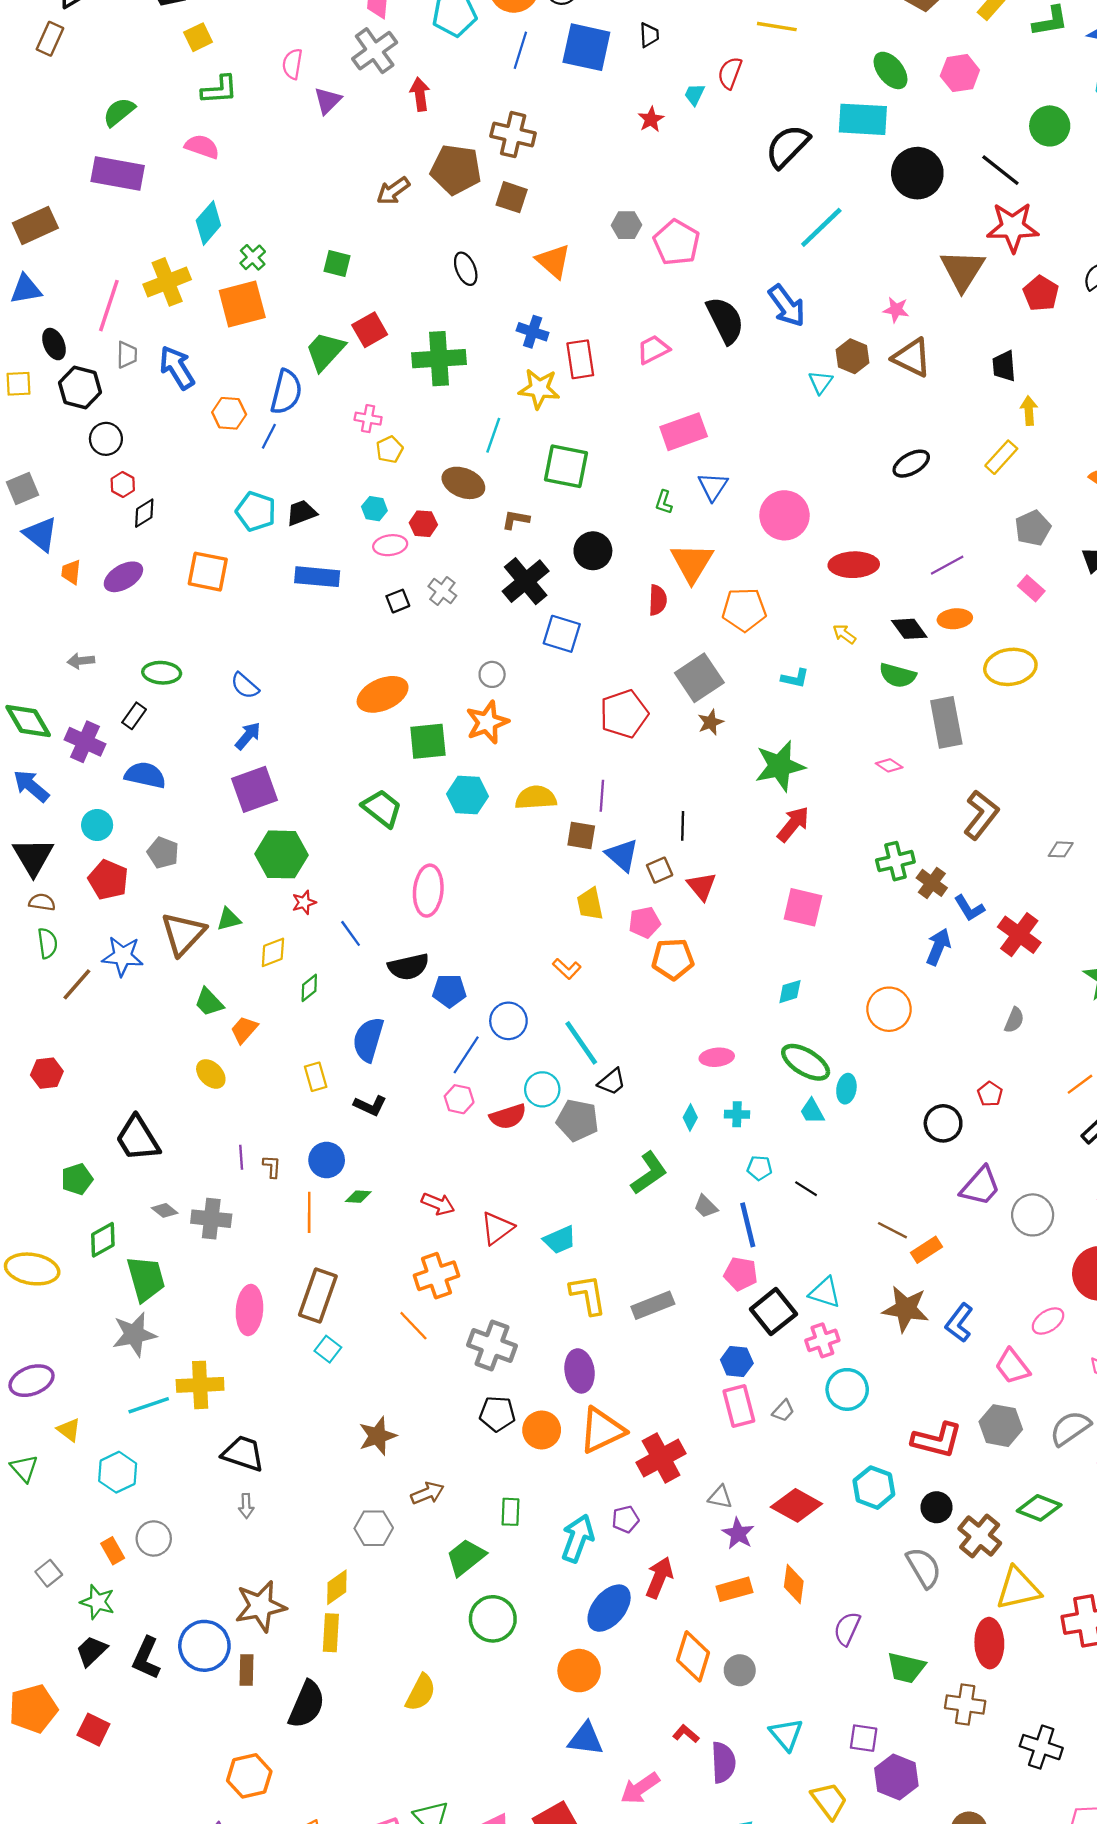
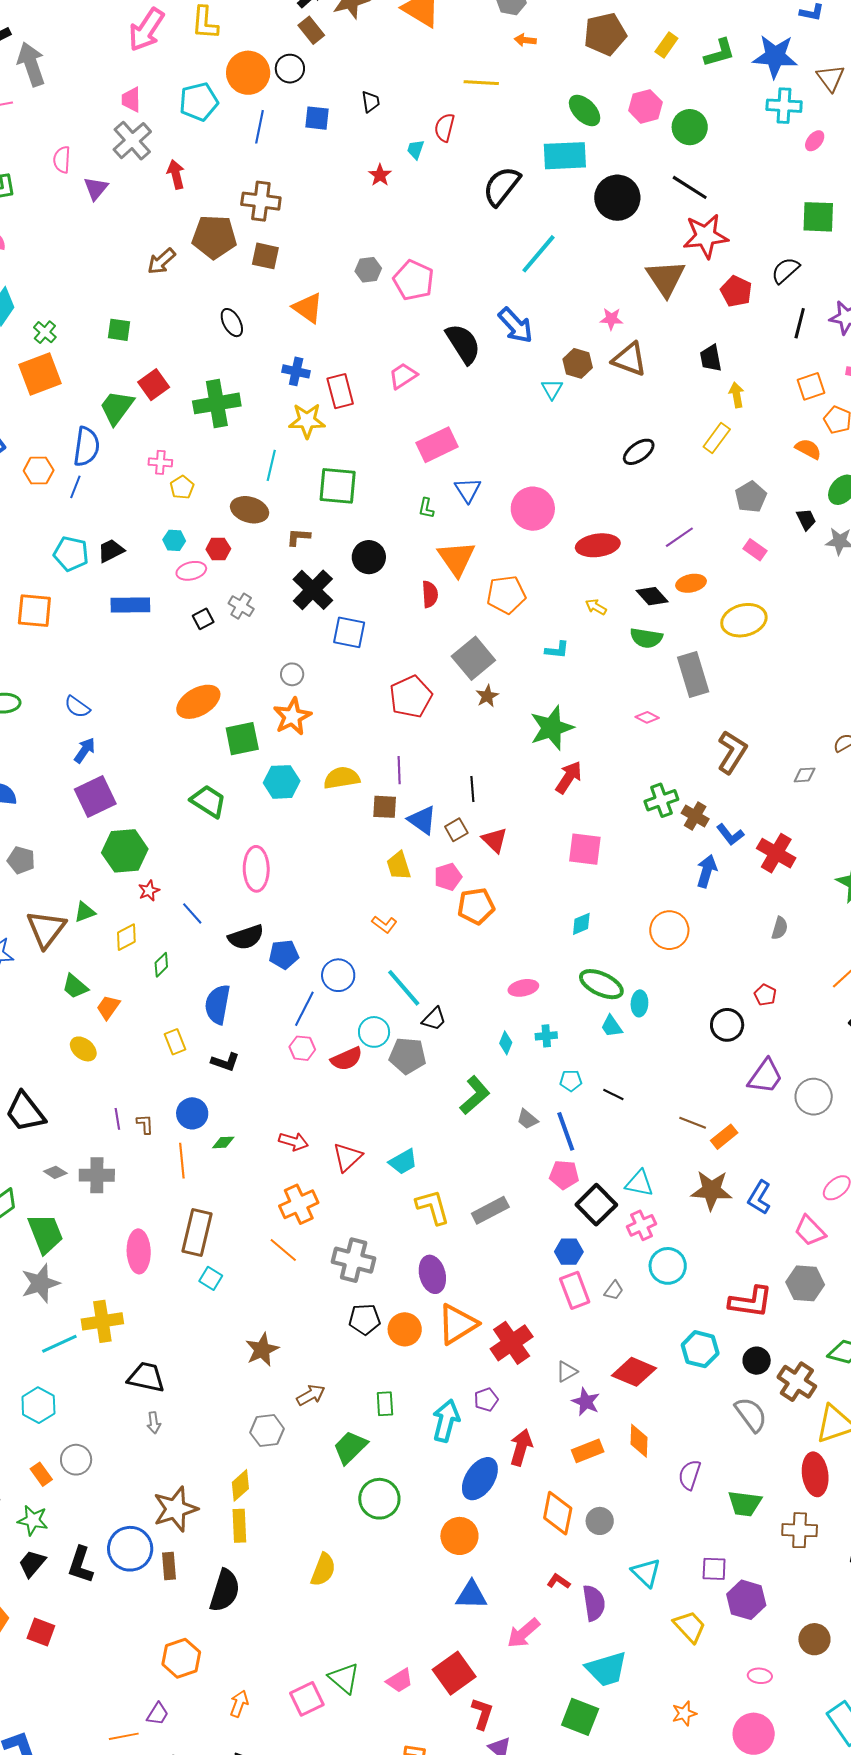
blue square: (586, 47) -> (317, 118), size x0.6
green circle: (1050, 126) -> (690, 127), moved
gray triangle: (720, 1497) -> (567, 1372), turned -35

